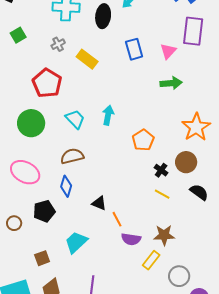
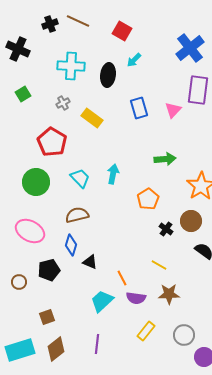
green arrow: (171, 83) -> (165, 159), moved
yellow line: (162, 194) -> (159, 265), moved
black triangle: (99, 203) -> (90, 262), moved
cyan trapezoid: (76, 242) -> (102, 301), moved
yellow rectangle: (151, 260) -> (146, 331), moved

